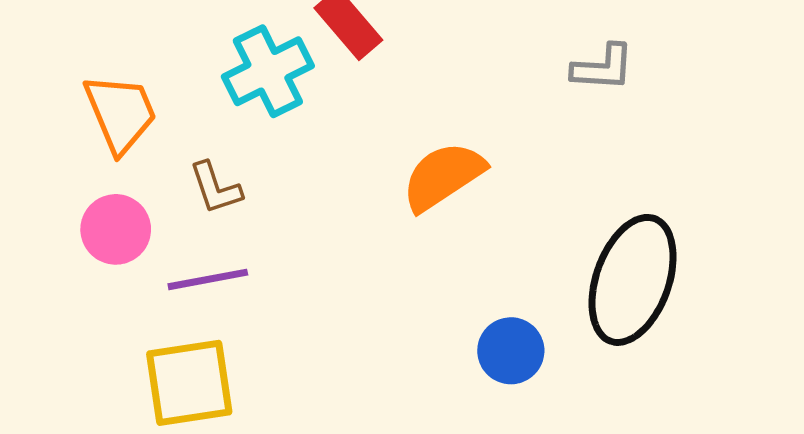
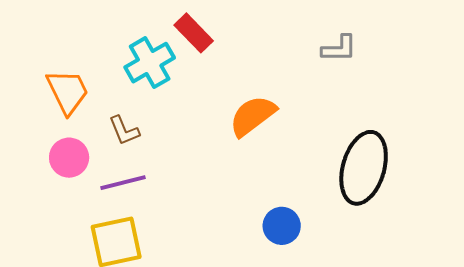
blue circle: (511, 351) -> (282, 226), moved

